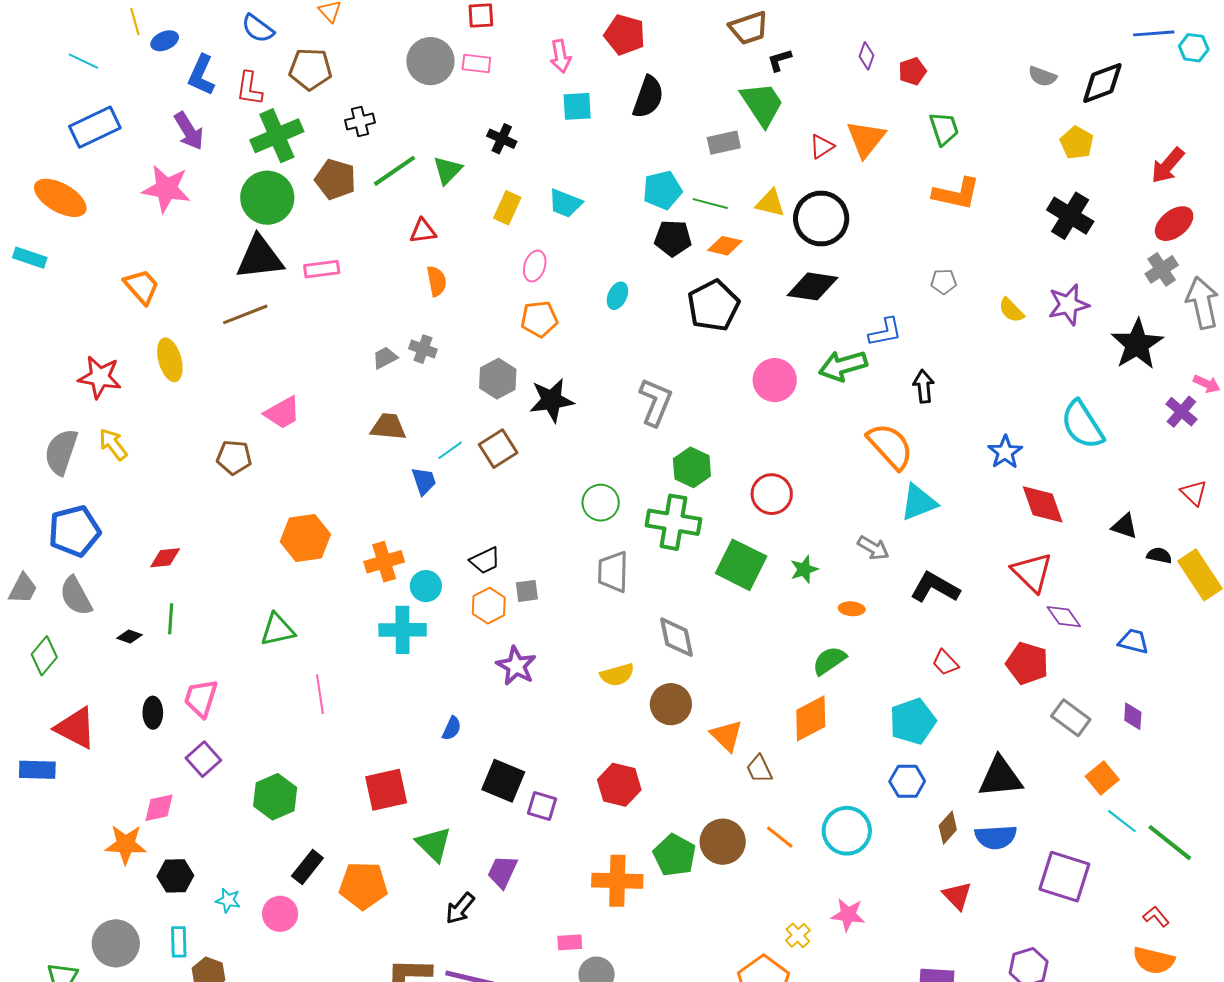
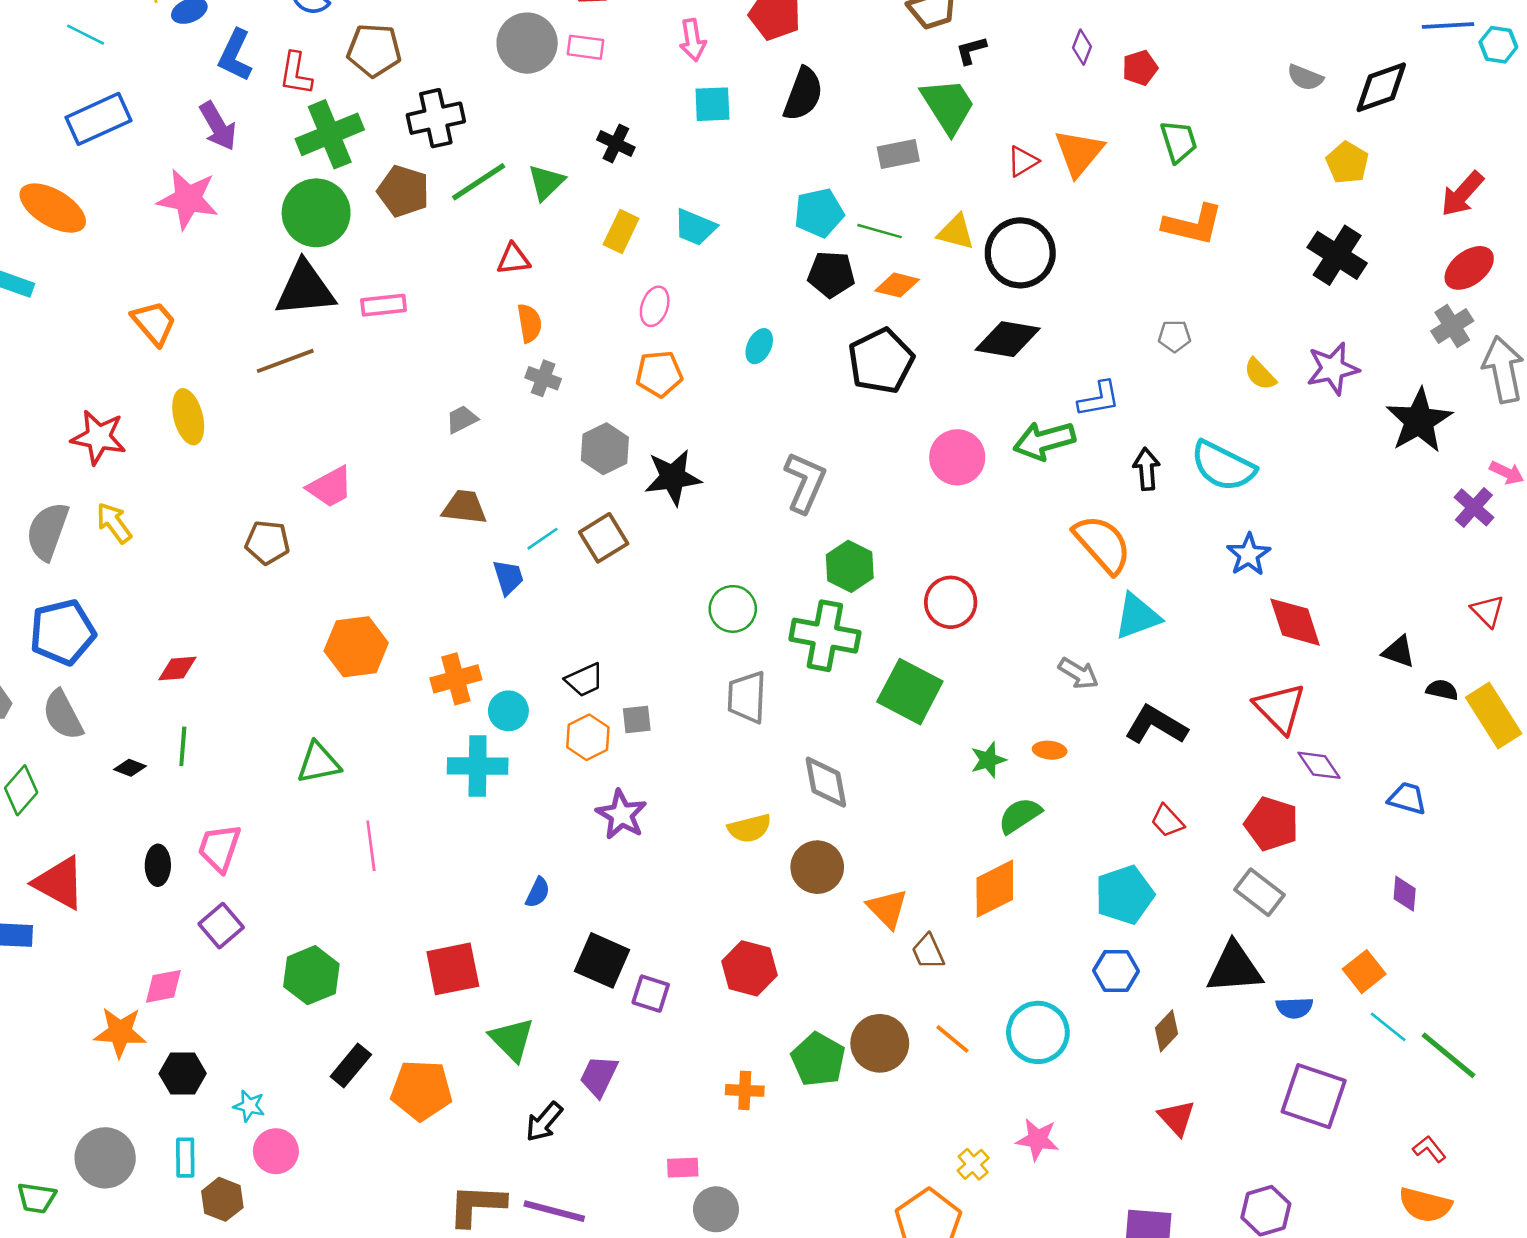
black cross: (360, 121) -> (436, 118), size x1.5
gray cross: (423, 349) -> (543, 378), moved
cyan semicircle: (1082, 425) -> (1223, 466), moved, turned -32
green star: (804, 569) -> (988, 760), moved
gray rectangle: (1071, 718) -> (1260, 892), moved
blue semicircle: (996, 837) -> (1294, 1008), moved, size x0.7
orange cross: (617, 881) -> (745, 1090), size x0.6
pink circle: (280, 914) -> (276, 1151), moved

